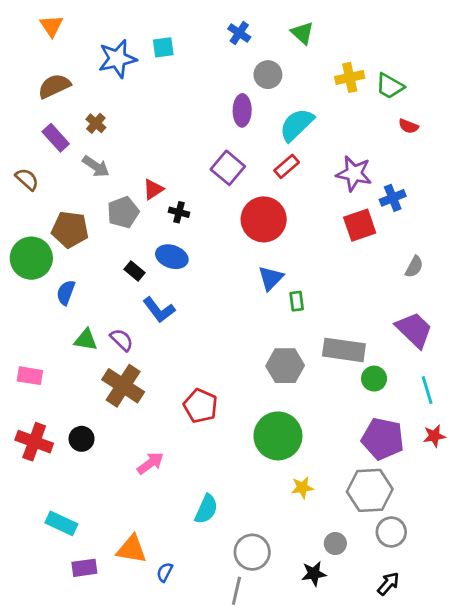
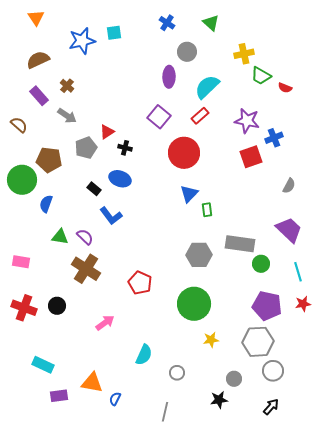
green trapezoid: (390, 86) -> (261, 76), moved
gray circle: (252, 552) -> (177, 373), moved, size x0.6

